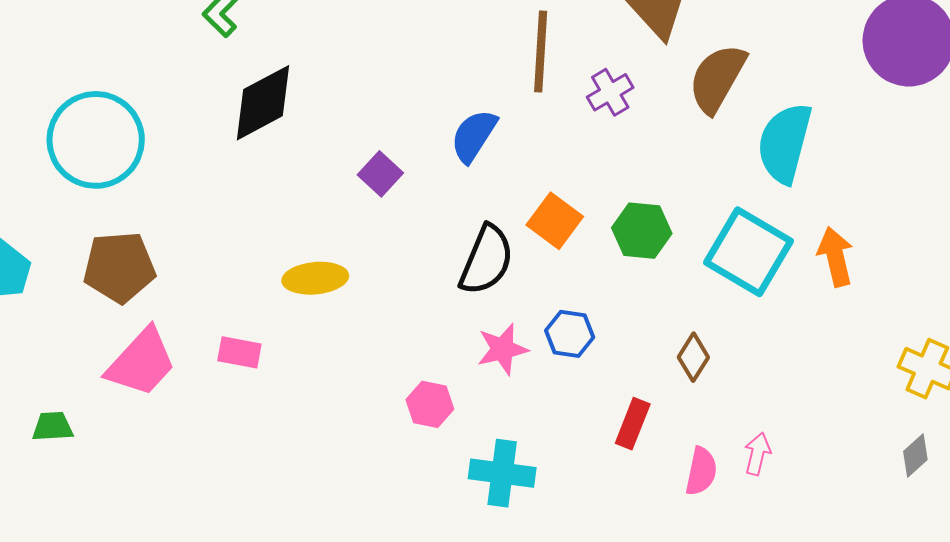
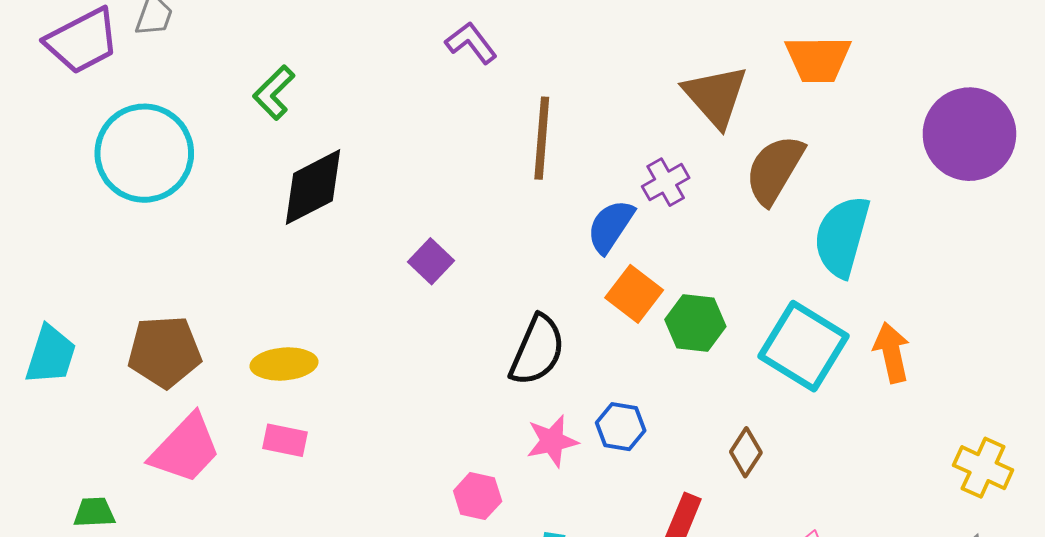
brown line: (541, 52) -> (542, 138), moved
blue semicircle: (474, 136) -> (611, 226), moved
cyan circle: (96, 140) -> (144, 153), moved
orange square: (555, 221) -> (634, 294), moved
yellow ellipse: (315, 278) -> (284, 364), moved

